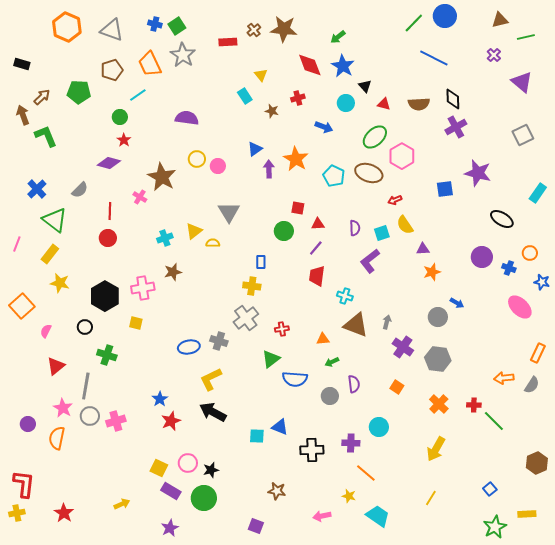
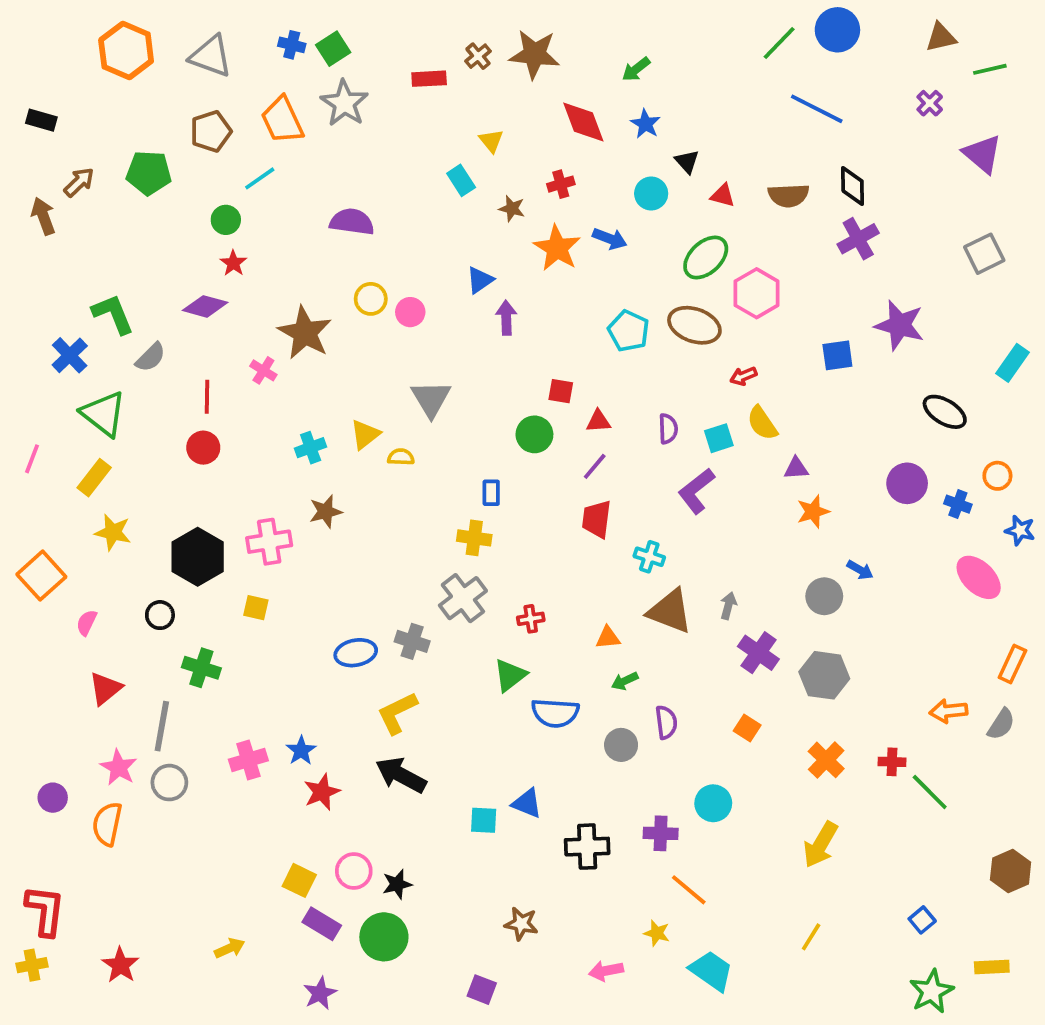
blue star: (343, 66) -> (646, 124), size x0.7
green L-shape: (46, 136) -> (113, 314), moved
orange star: (296, 159) -> (557, 248), moved
pink cross: (116, 421) -> (248, 760), moved

